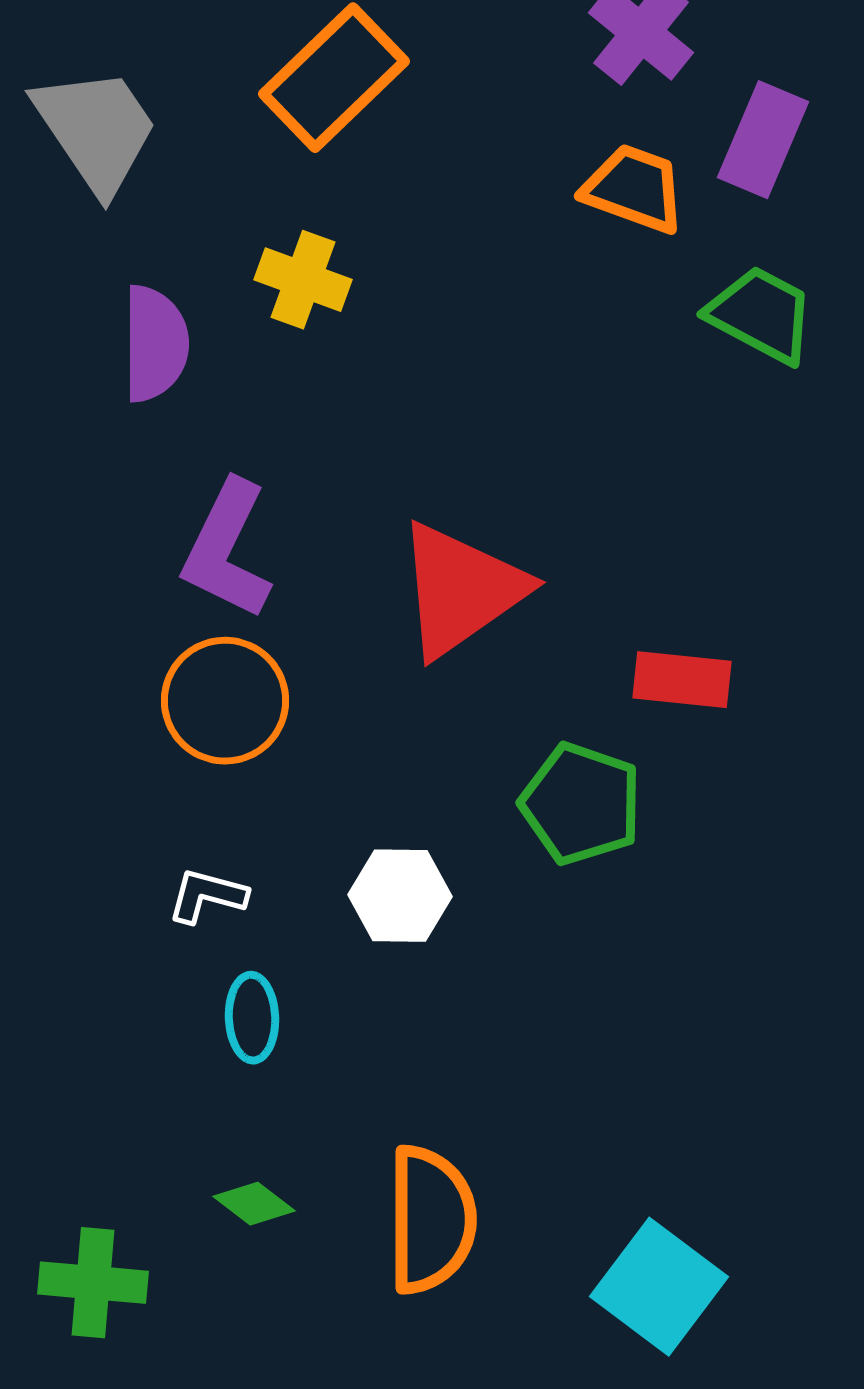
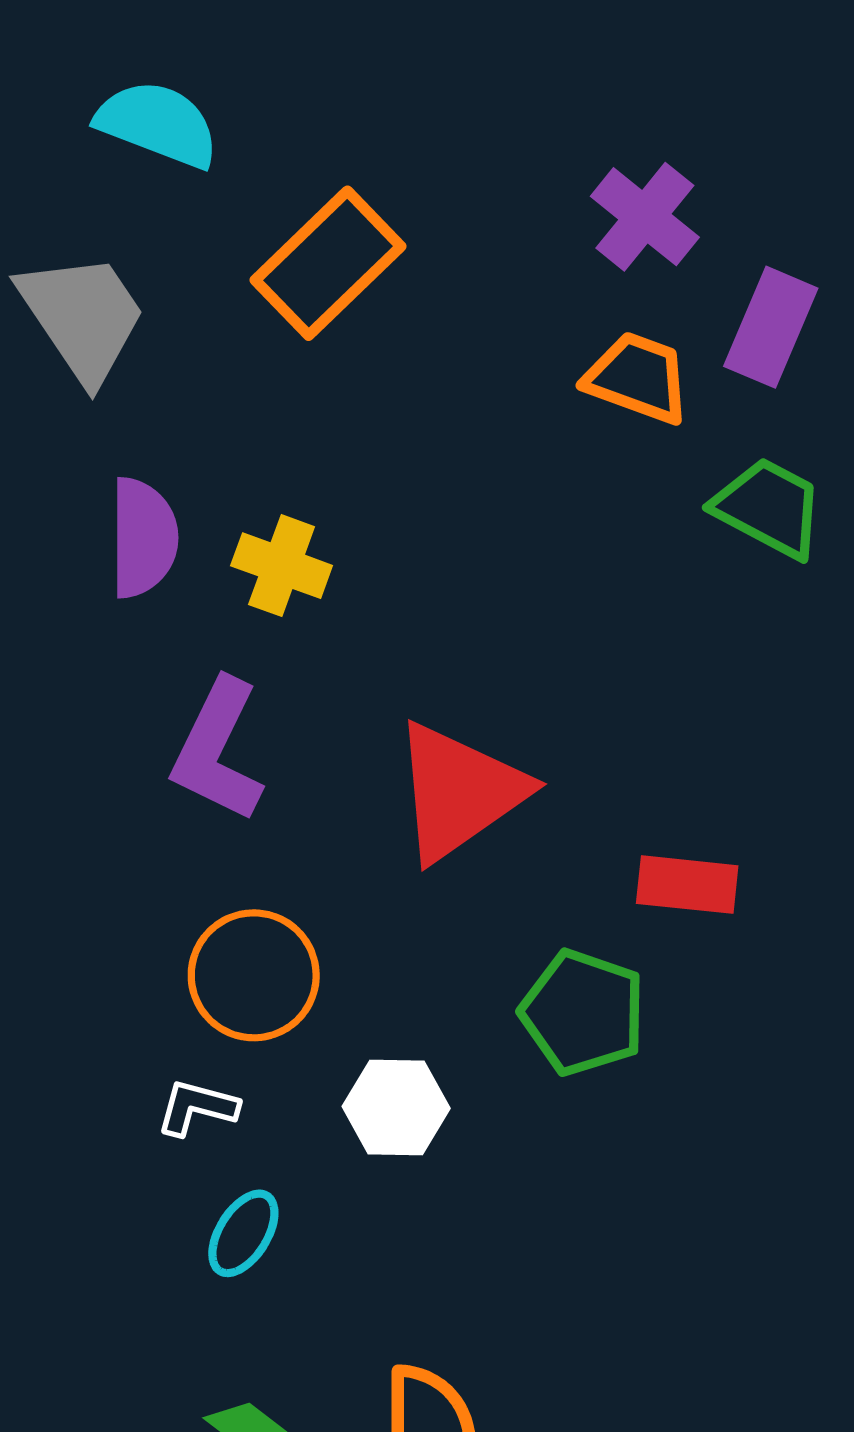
yellow cross: (303, 280) -> (282, 566), moved
orange circle: (225, 701) -> (254, 975), moved
cyan ellipse: (252, 1018) -> (243, 1233), turned 34

